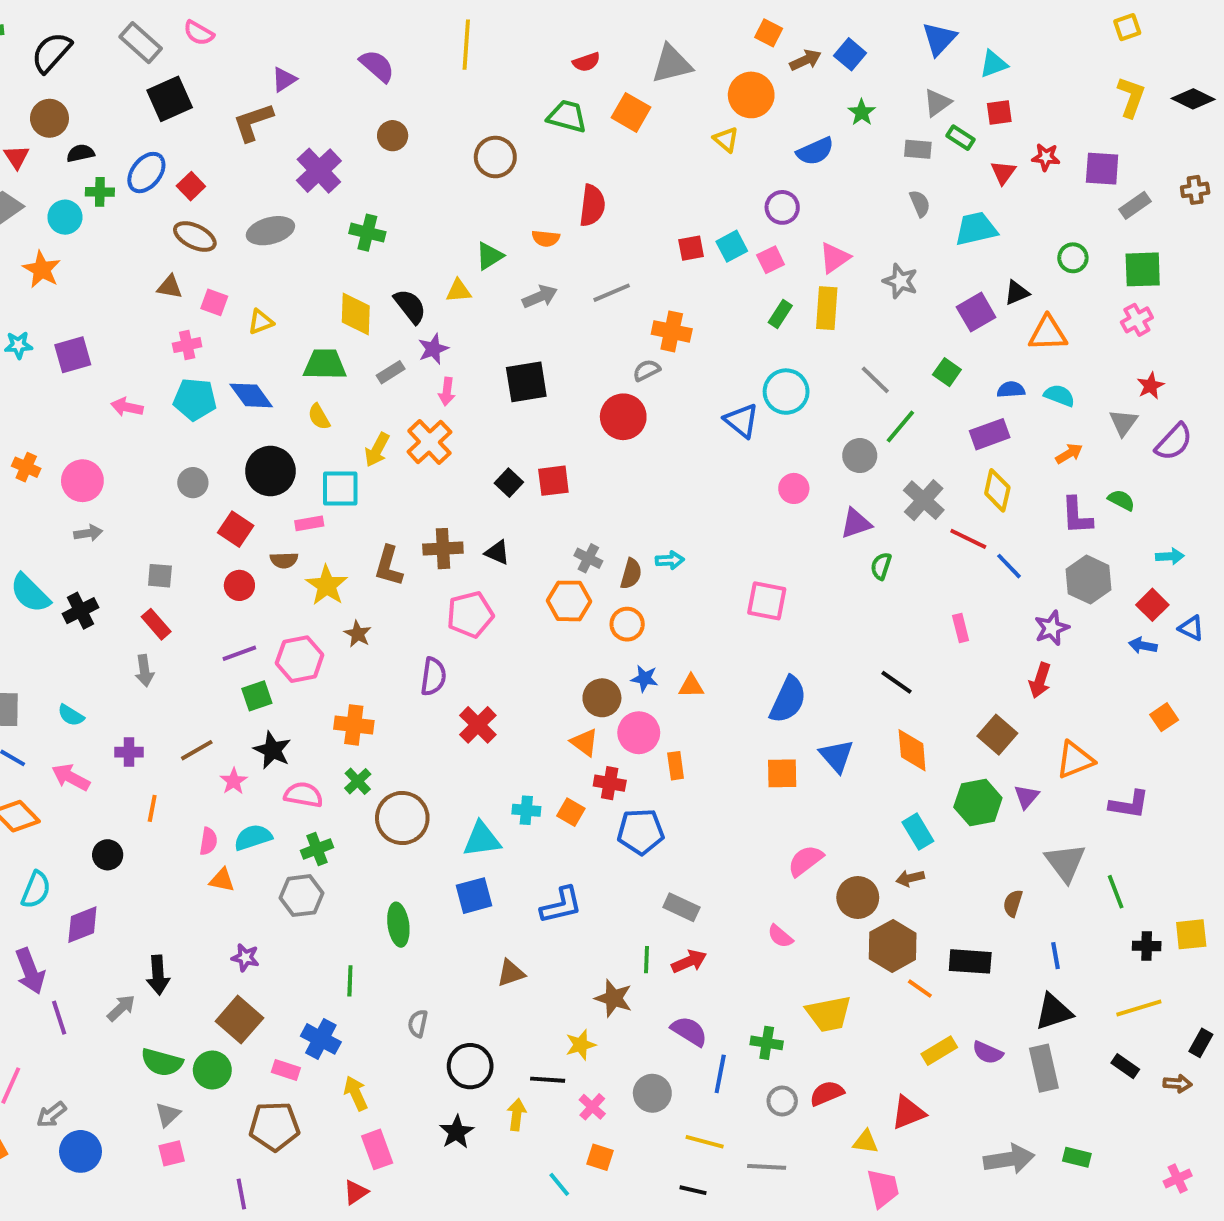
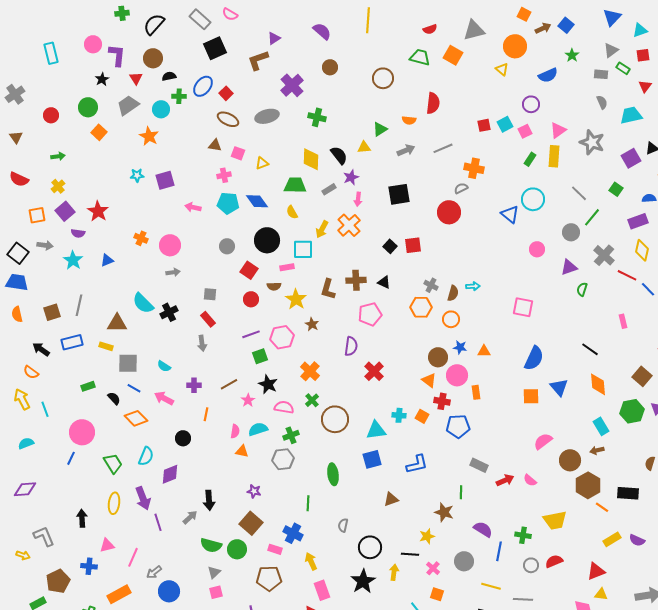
gray star: (900, 281) -> (592, 142), size x1.4
orange cross: (354, 725) -> (310, 371), turned 36
red arrow: (689, 961) -> (505, 480), moved
black star: (457, 1132) -> (363, 581), size x1.4
yellow triangle: (866, 1142) -> (601, 594), moved

